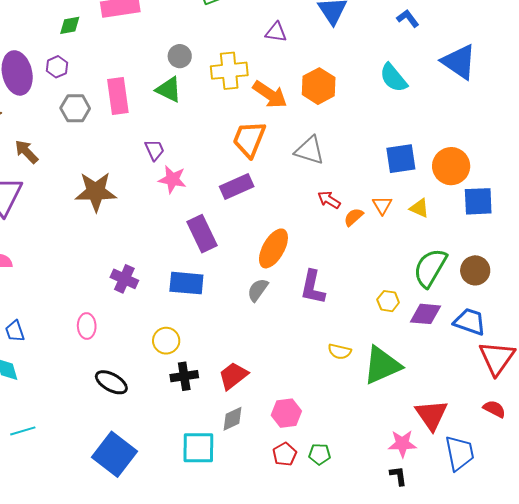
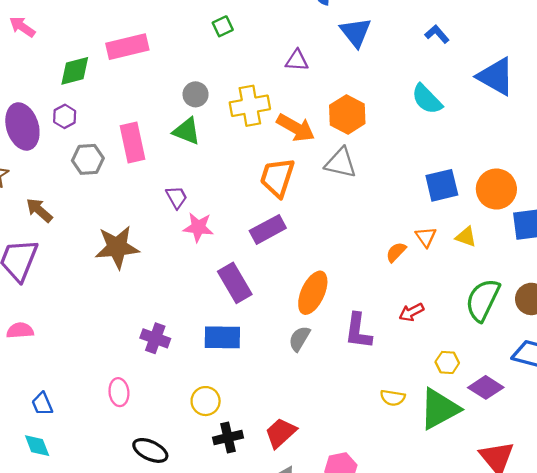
green diamond: (70, 25) -> (75, 71), size x1.4
gray triangle: (310, 150) -> (341, 163), moved
red arrow: (329, 200) -> (411, 312), moved, turned -55
yellow hexagon: (388, 301) -> (447, 362), moved
purple diamond: (425, 314) -> (486, 387), moved, turned 32

